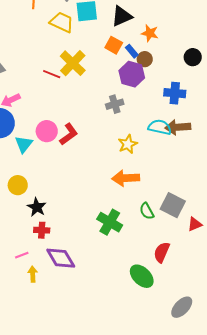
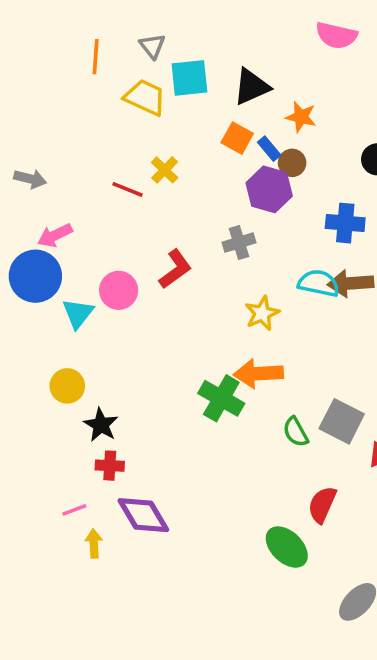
yellow cross: (73, 63) -> (165, 170), size x0.6
red L-shape: (69, 134) -> (175, 269), moved
green cross: (110, 222) -> (221, 398), moved

